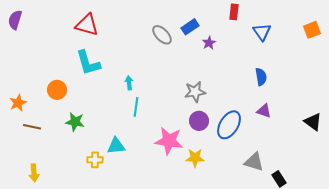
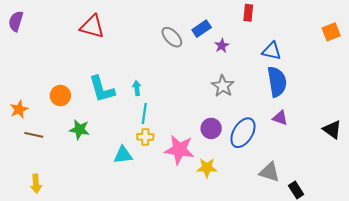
blue triangle: (262, 32) -> (272, 51), moved, turned -42
cyan L-shape: (88, 63) -> (102, 89), moved
blue semicircle: (261, 77) -> (277, 82), size x1.6
gray star: (195, 92) -> (223, 86), moved, turned -30
yellow cross: (95, 160) -> (145, 137), moved

